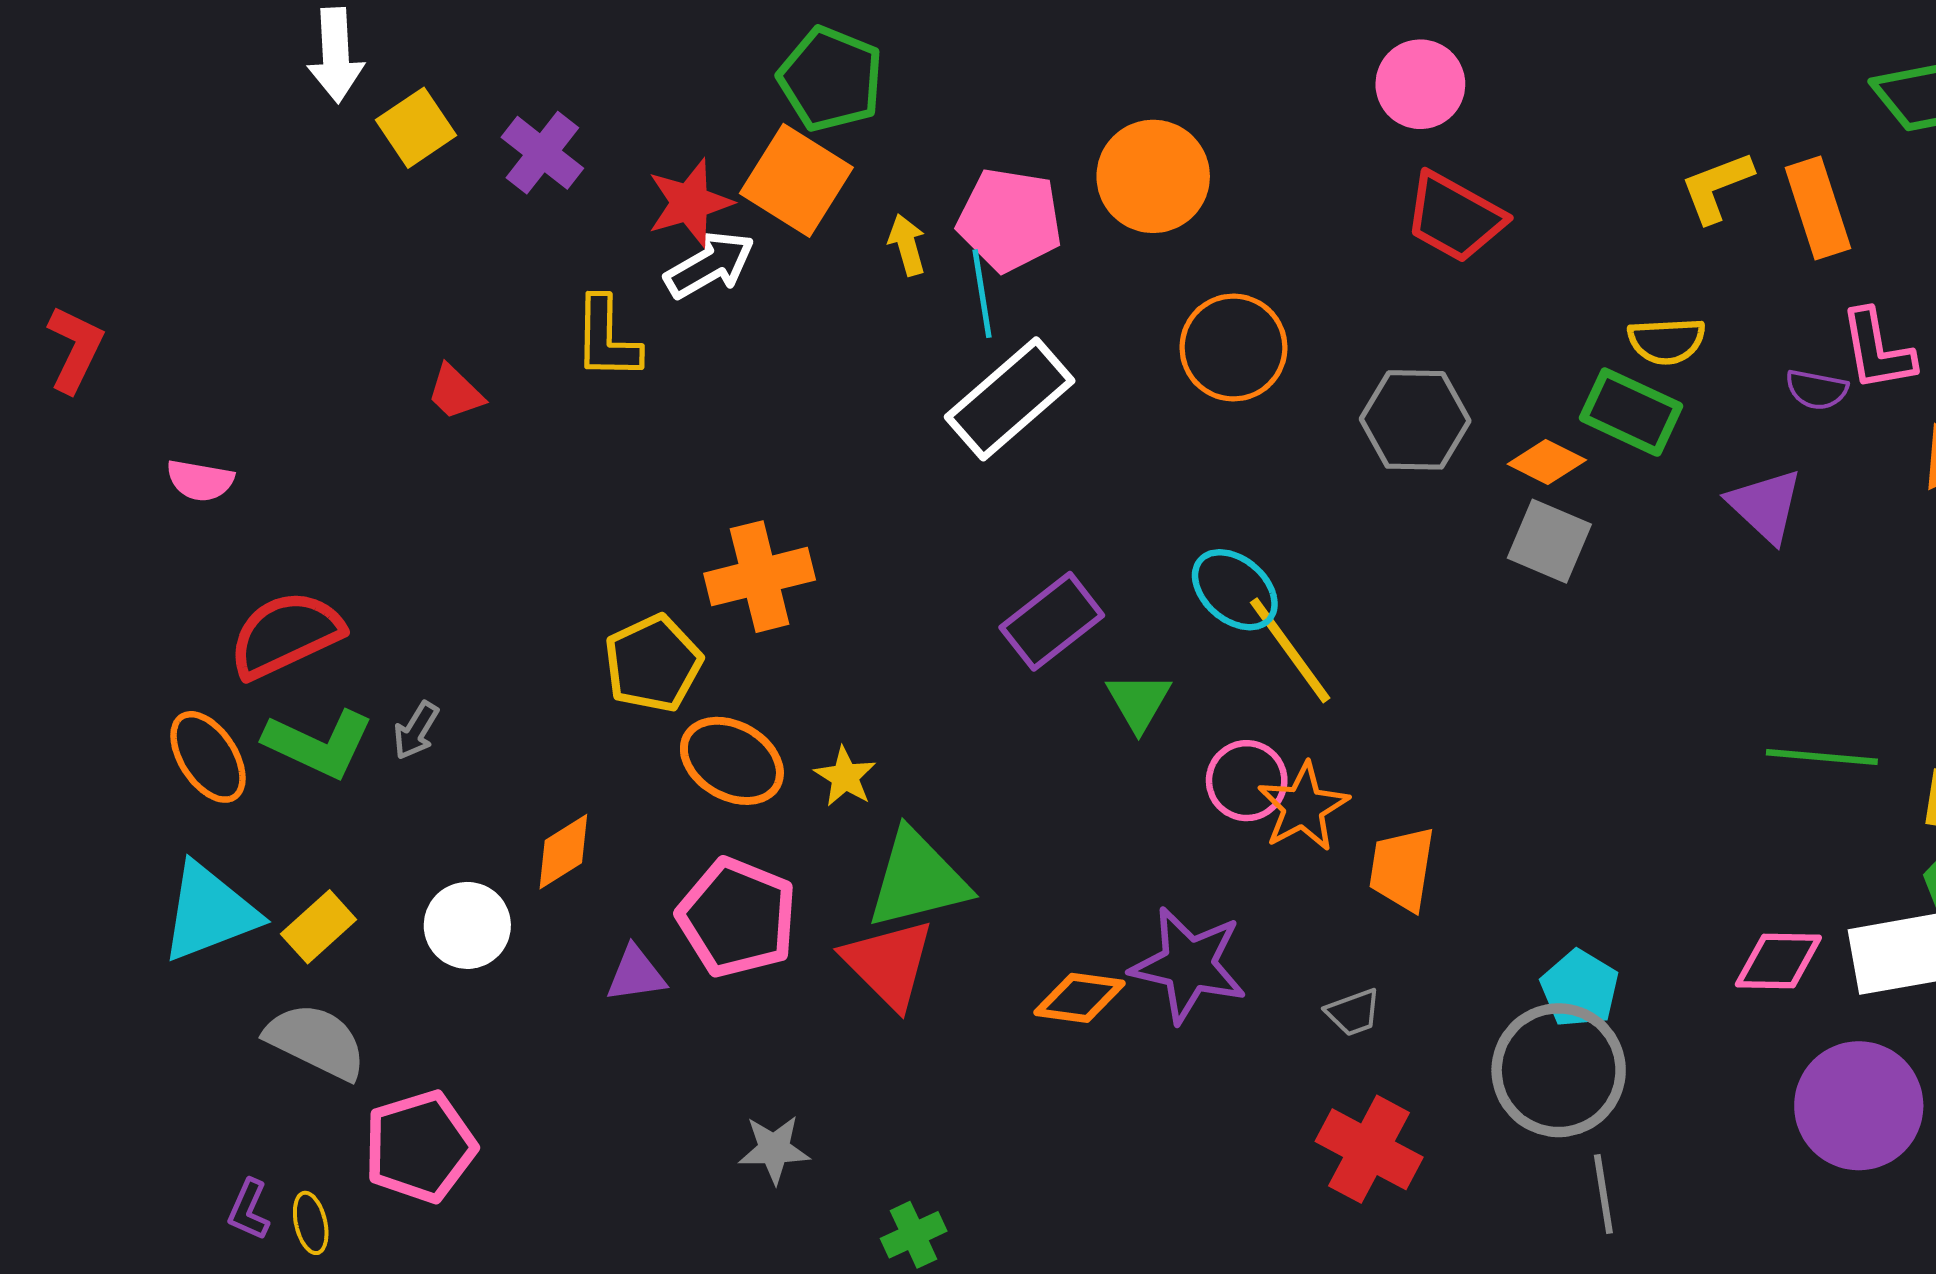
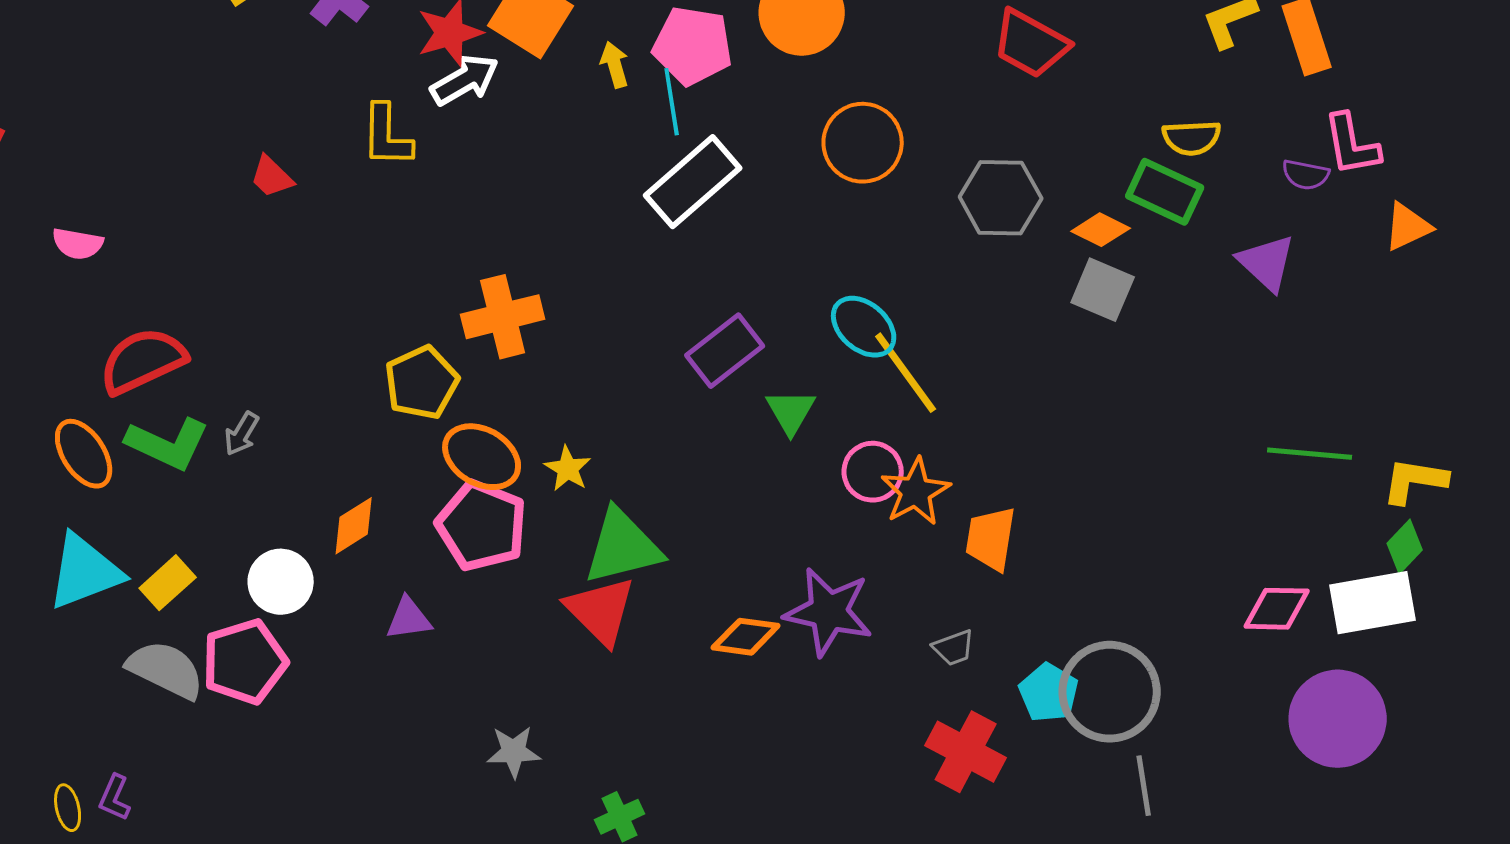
pink pentagon: (737, 918) -> (482, 526), moved
cyan pentagon: (1580, 989) -> (1049, 693), moved
pink pentagon: (420, 1147) -> (245, 662), moved
yellow ellipse: (311, 1223) -> (68, 808), moved

